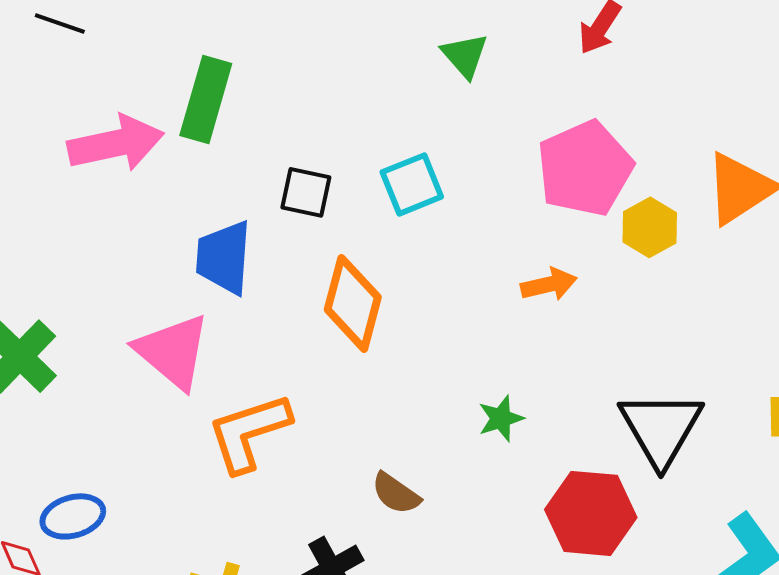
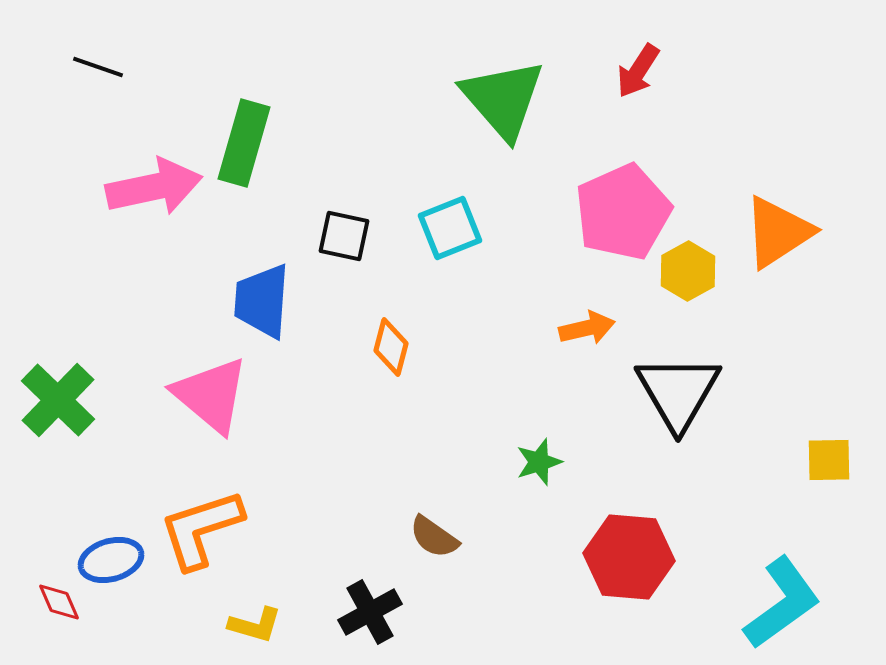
green triangle: (465, 55) -> (503, 99), size x1.8
orange diamond: (353, 303) -> (391, 347), size x0.6
black triangle: (661, 428) -> (678, 392), moved
orange L-shape: (249, 432) -> (201, 529), moved

